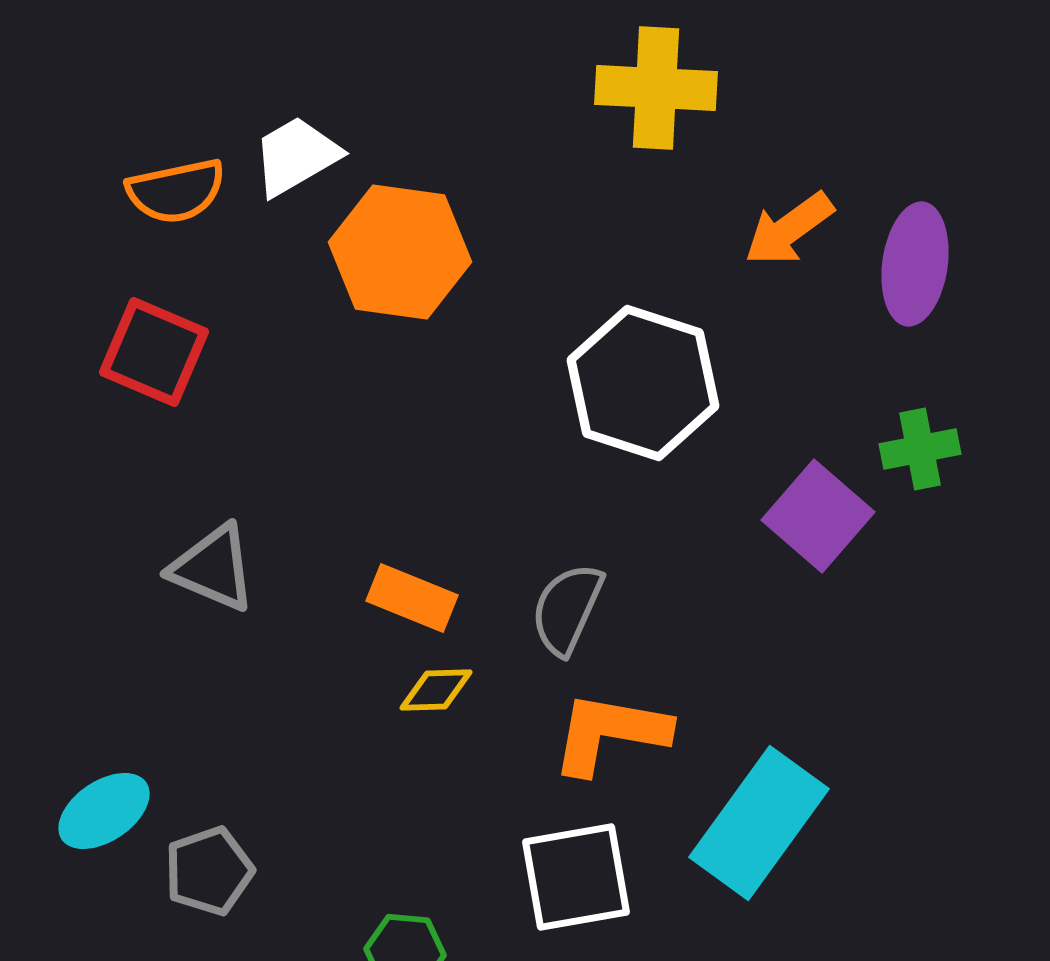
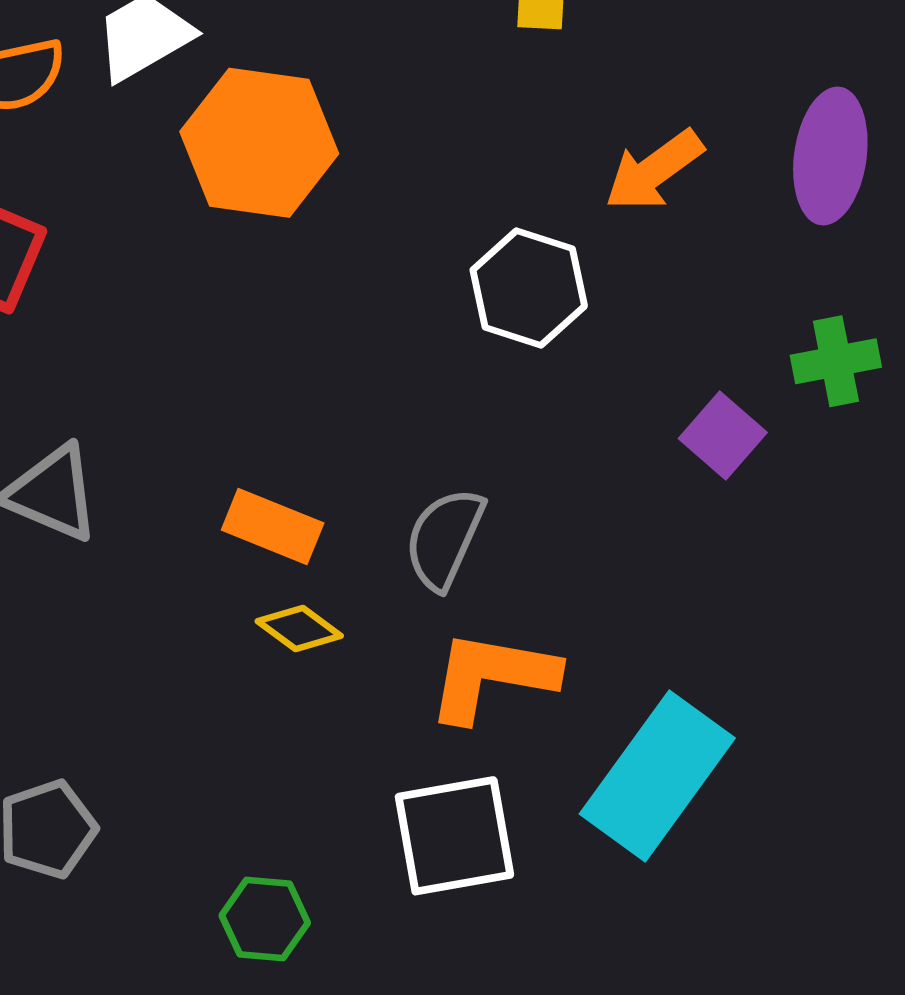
orange arrow: (789, 229) -> (654, 170), moved
white hexagon: (643, 383) -> (529, 288), size x0.7
purple square: (818, 516) -> (723, 435), size x0.7
yellow diamond: (436, 690) -> (299, 628), turned 38

